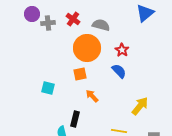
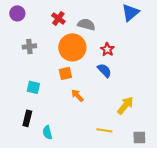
gray cross: (48, 23) -> (29, 46), moved
black rectangle: (75, 119) -> (27, 118), moved

